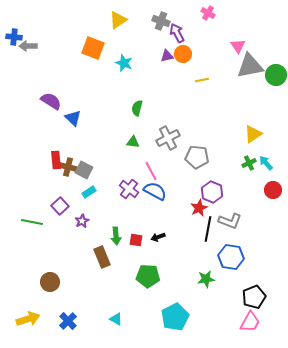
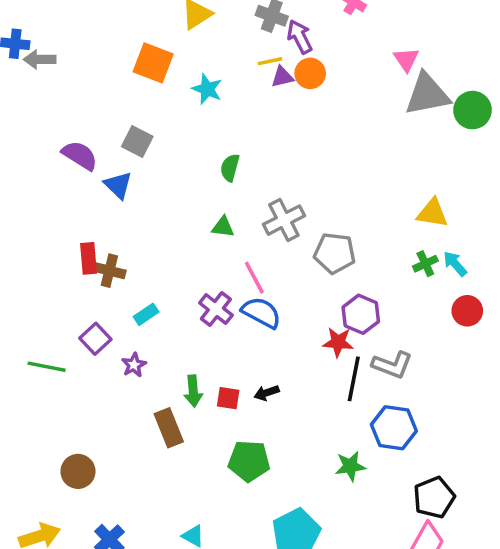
yellow line: (202, 80) -> (270, 61), moved
yellow triangle: (253, 134) -> (432, 213), turned 42
gray square: (84, 170) -> (137, 141), moved
red star: (199, 208) -> (338, 342), turned 30

